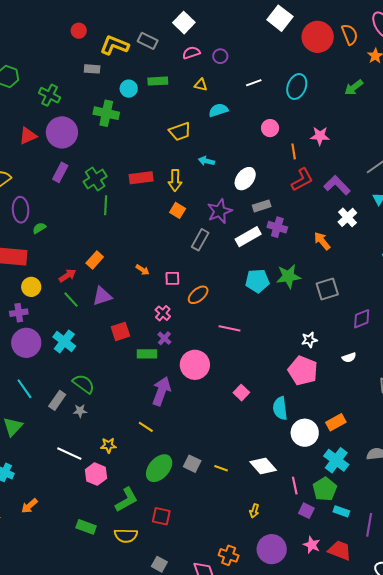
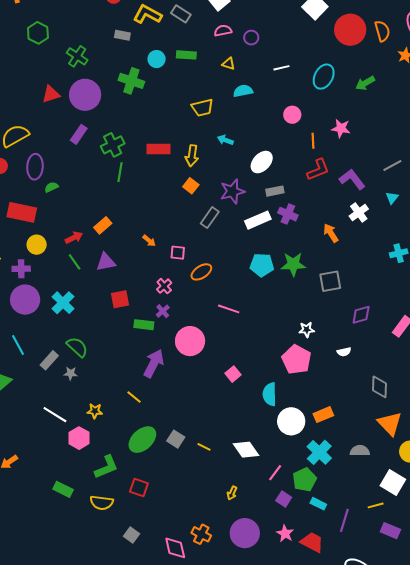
green arrow: (354, 88) -> (365, 83), moved
pink line: (295, 486) -> (275, 473), turned 42

